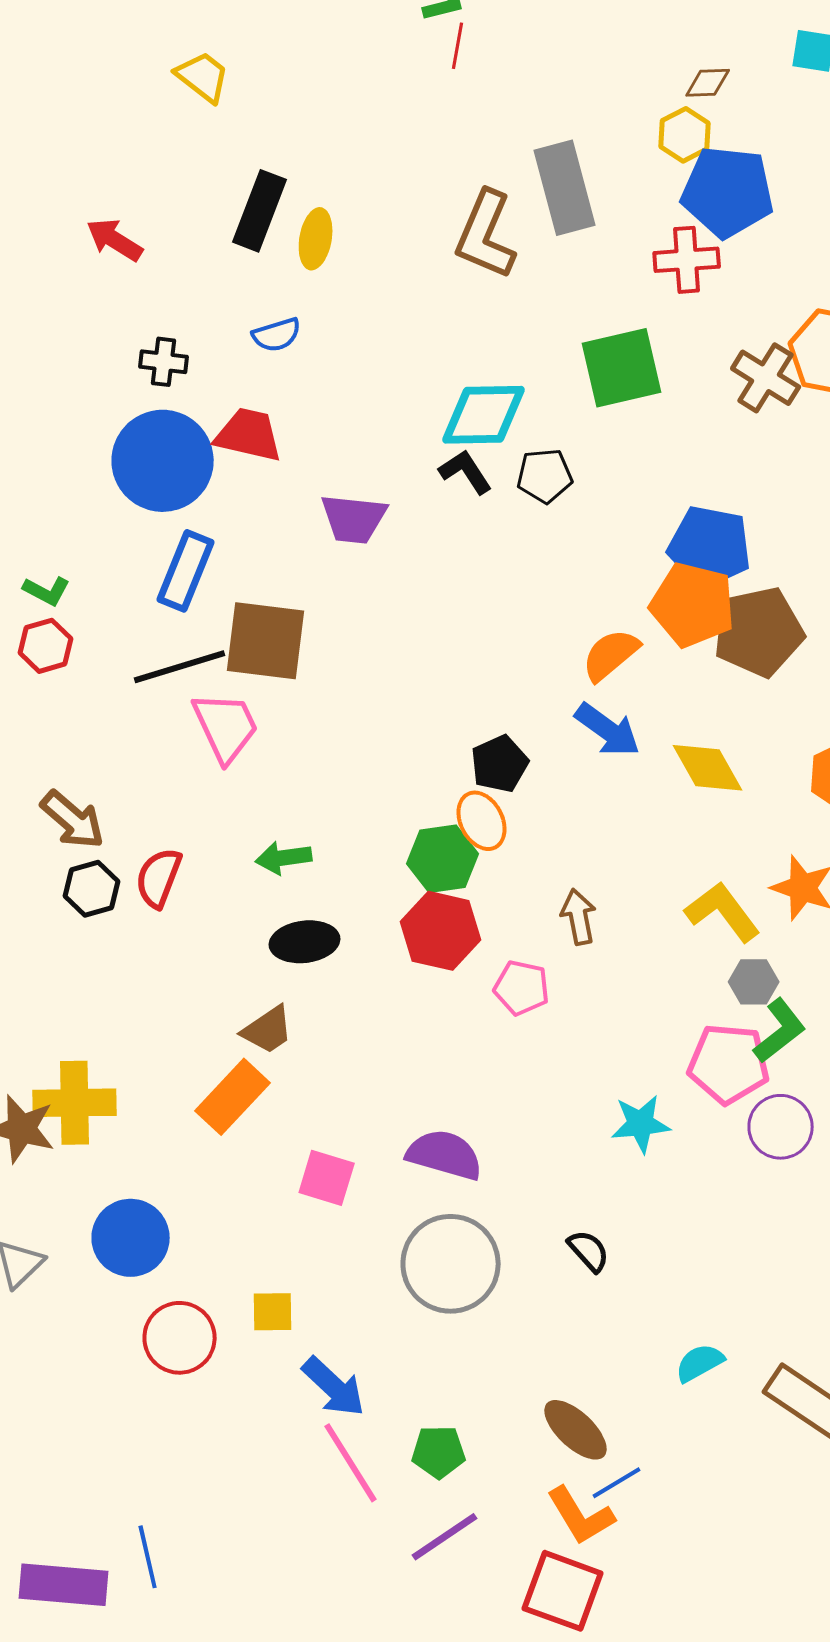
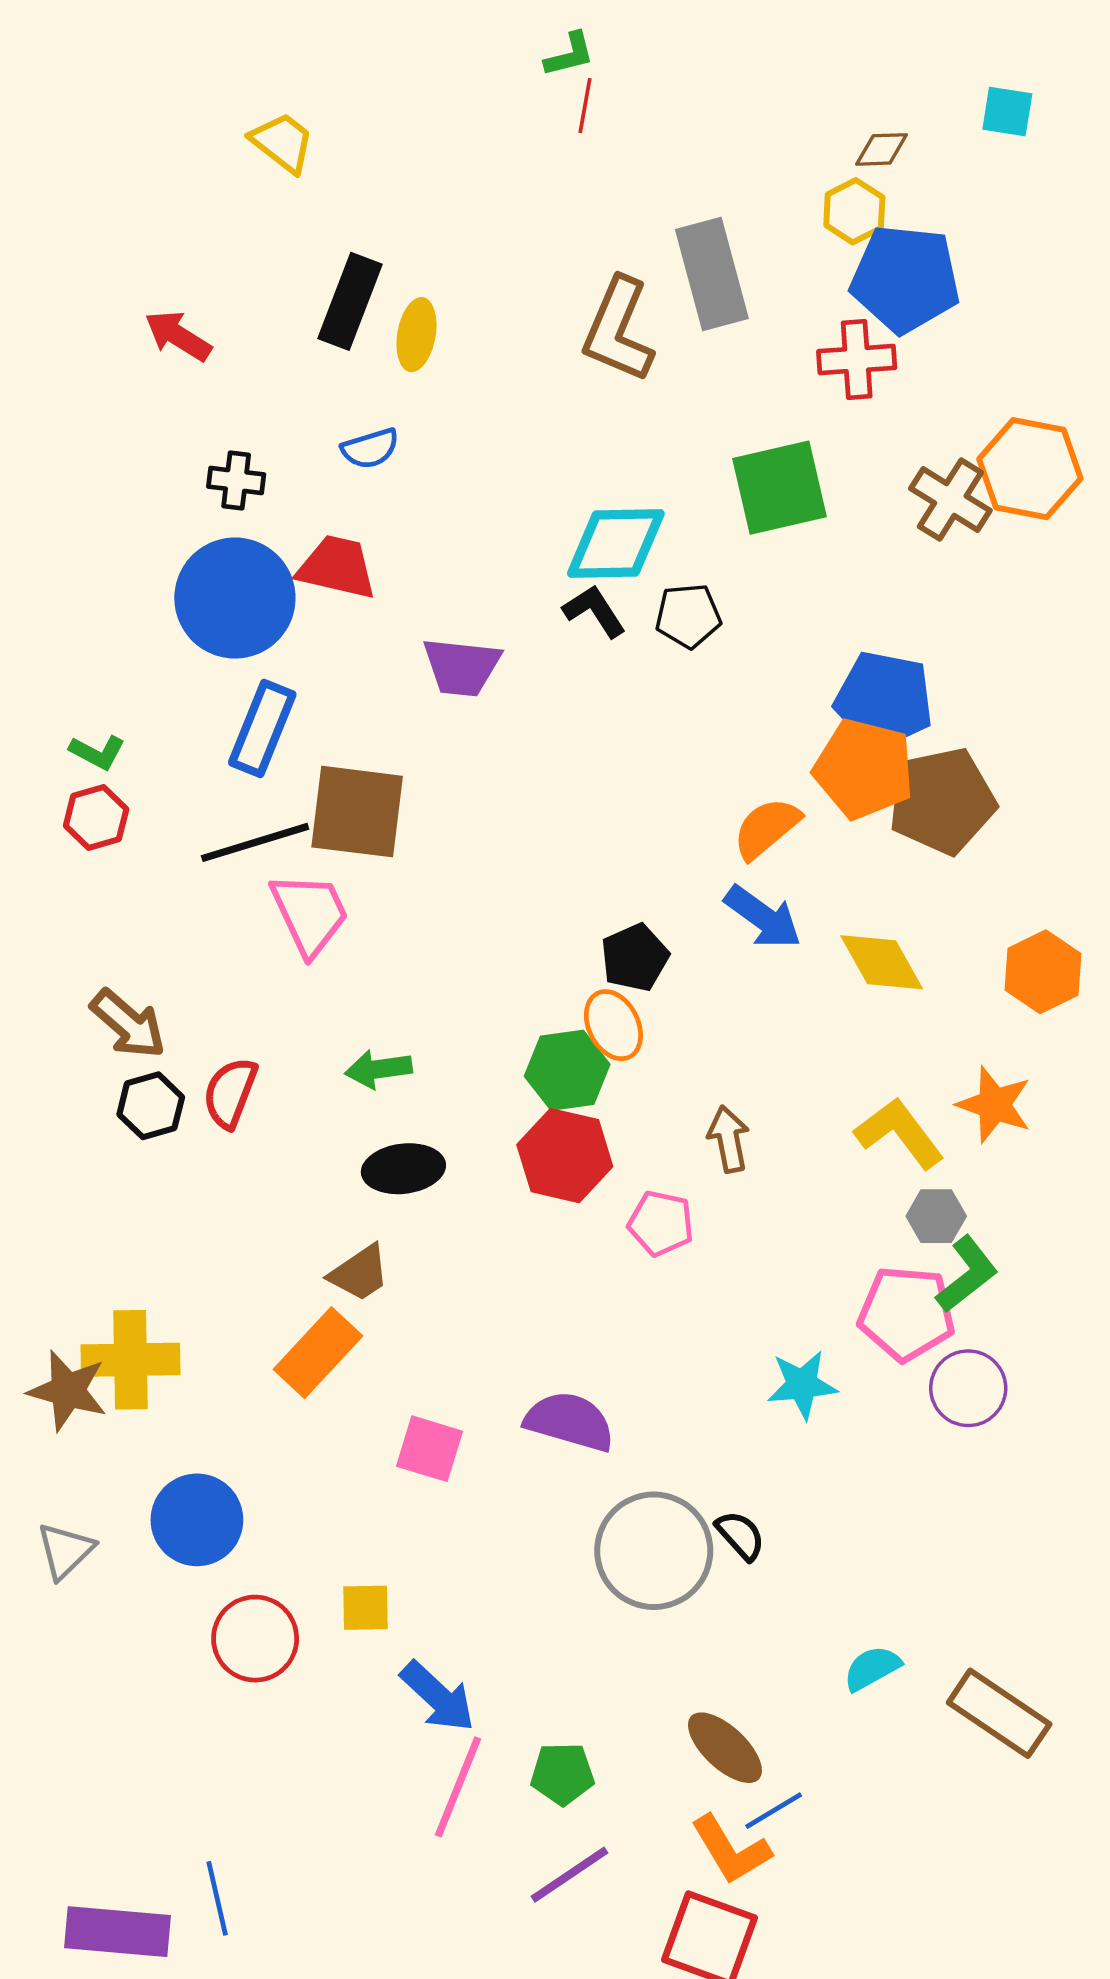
gray circle: (451, 1264) -> (654, 1551), moved
pink line: (351, 1463) -> (458, 1787), turned 54

